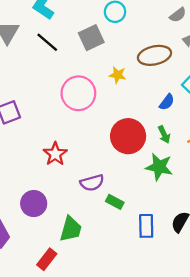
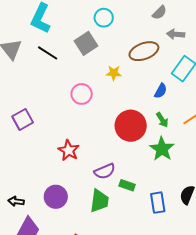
pink circle: (78, 93) -> (82, 94), size x0.7
green star: (159, 167) -> (162, 149), turned 30
green trapezoid: (71, 229) -> (99, 201), moved

